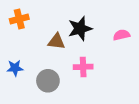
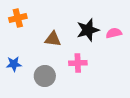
black star: (80, 29) -> (88, 30), moved

